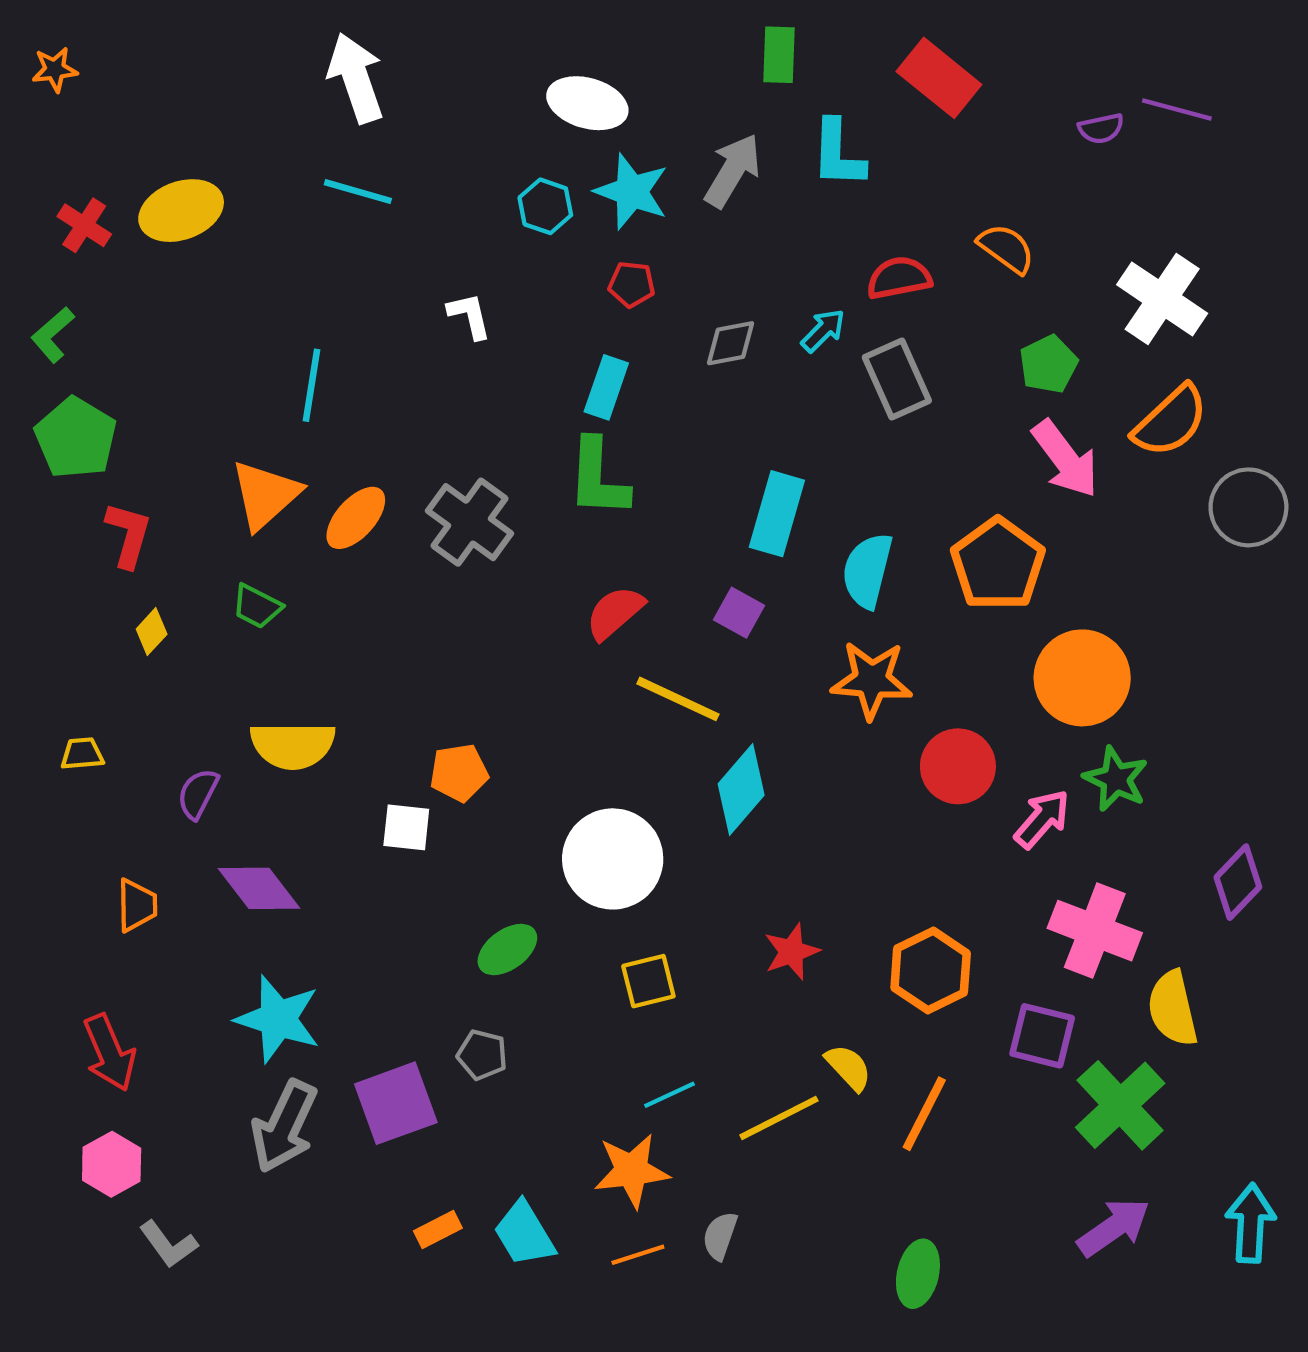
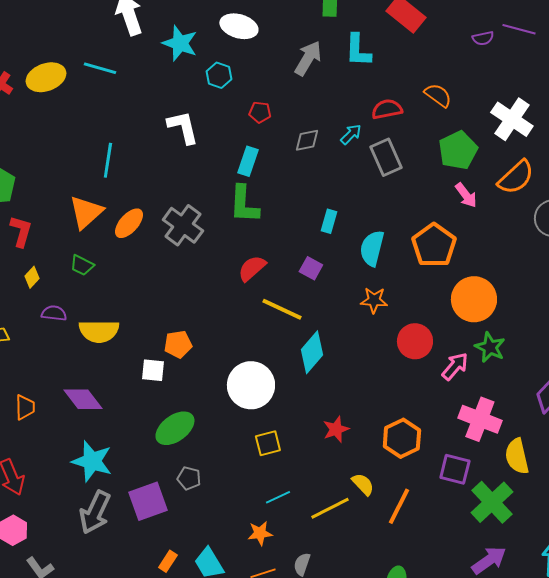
cyan line: (358, 192) -> (100, 68), moved
cyan star: (632, 192) -> (180, 43), moved
white L-shape: (469, 316) -> (183, 127), size x1.5
green pentagon: (1048, 364) -> (458, 150), size x1.4
pink arrow: (1065, 459) -> (466, 195), size x0.7
cyan rectangle: (777, 514) -> (329, 221), size x0.6
orange star: (872, 680) -> (374, 300), size x0.7
purple semicircle: (198, 794) -> (54, 313), moved, turned 70
green ellipse: (507, 949) -> (175, 428), moved, size x1.4
orange star: (632, 1171) -> (260, 533), size x0.7
orange rectangle: (438, 1230) -> (168, 561), turned -30

